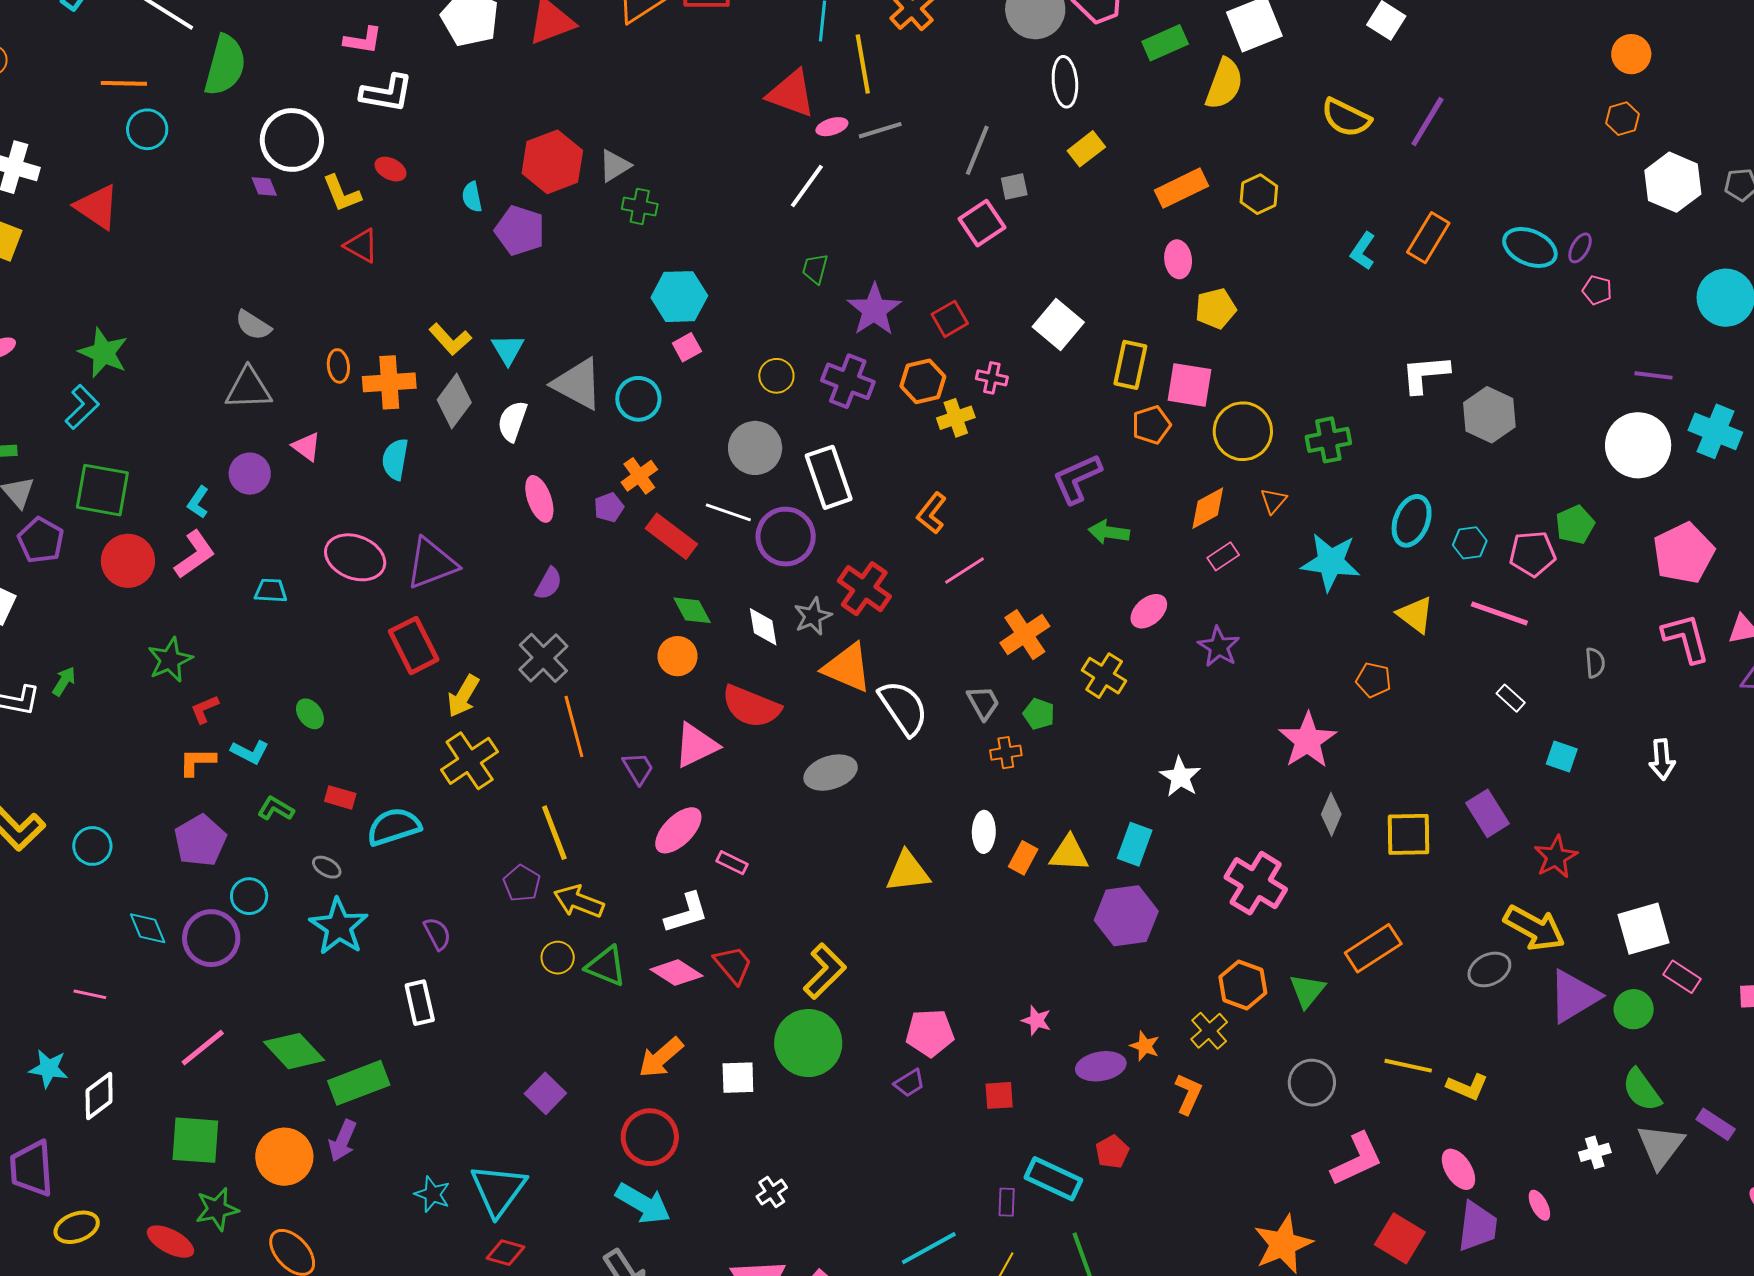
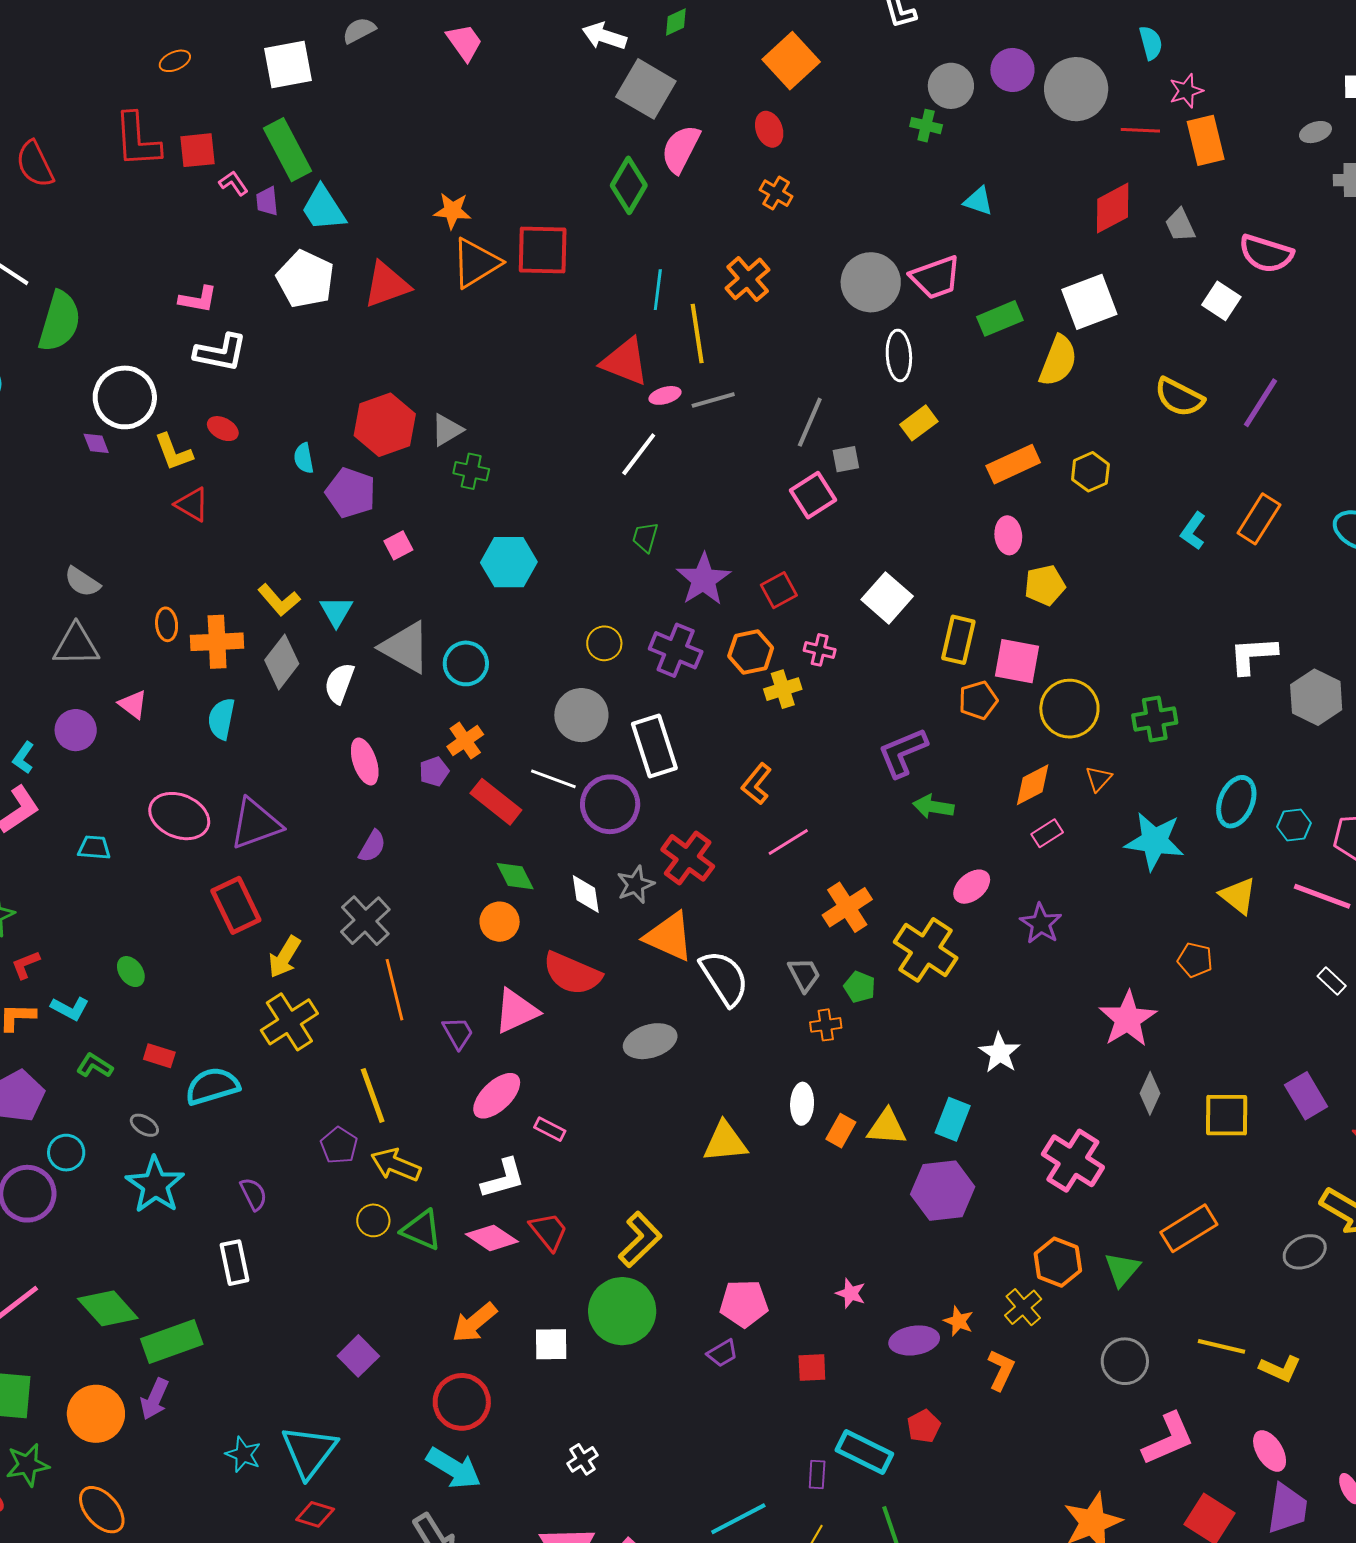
pink square: (687, 347) -> (398, 545), moved
yellow cross: (1104, 676) -> (926, 950), size x1.4

